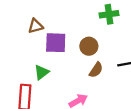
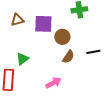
purple square: (56, 43) -> (43, 24), moved

